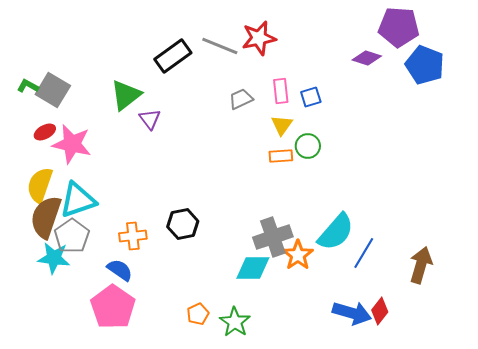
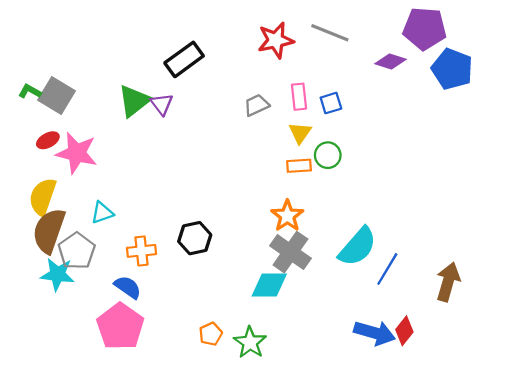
gray line: (220, 46) -> (330, 33), moved
purple triangle: (150, 119) -> (162, 104), moved
cyan triangle: (78, 200) -> (102, 213), moved, size x0.6
gray cross: (273, 237) -> (290, 252), turned -36
orange star: (298, 255) -> (287, 216), moved

